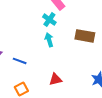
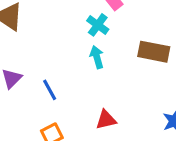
blue line: (20, 61) -> (50, 90), turned 40

